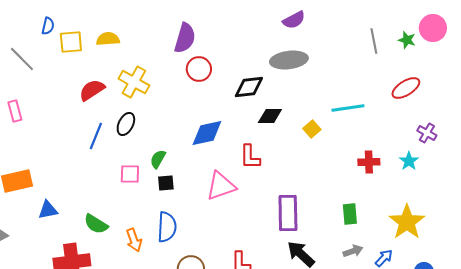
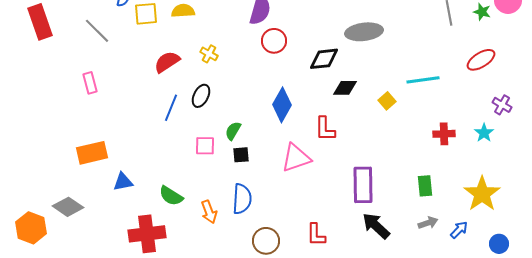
yellow cross: (134, 82) -> (209, 54), size x0.6
blue diamond: (207, 133) -> (282, 105), turned -48

